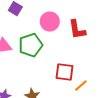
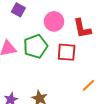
red square: (64, 72) -> (67, 52), moved

